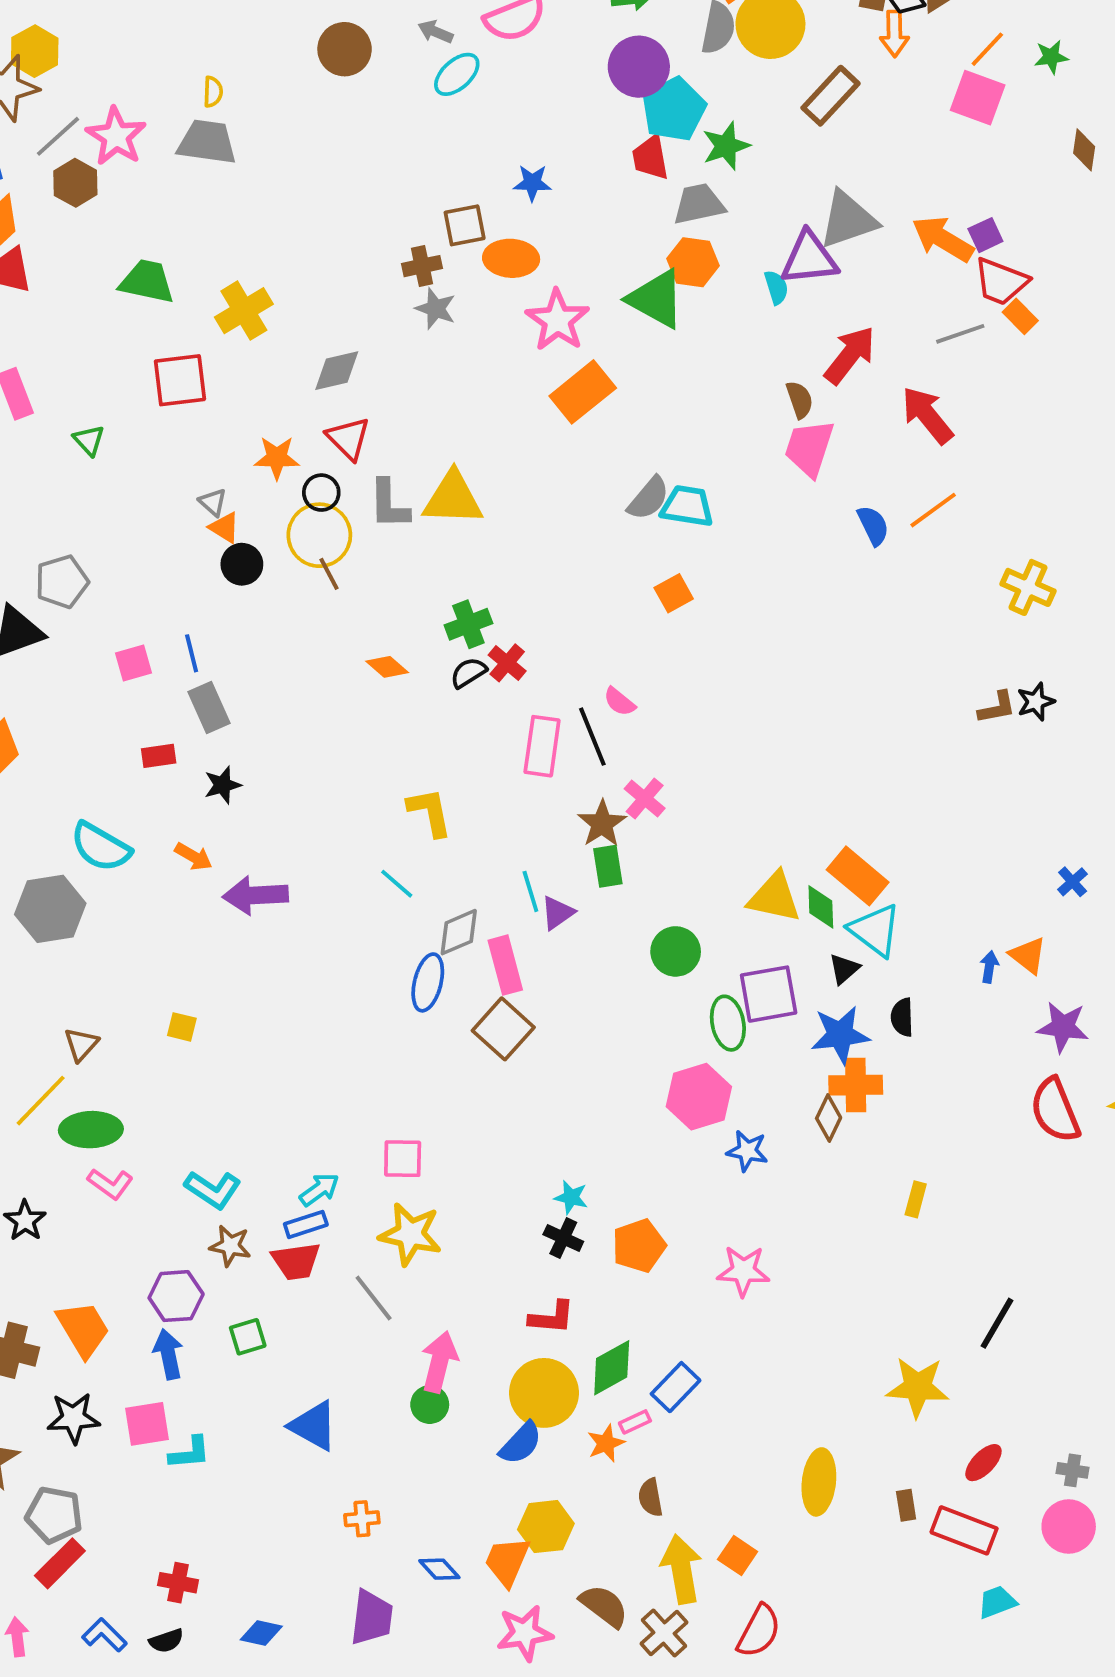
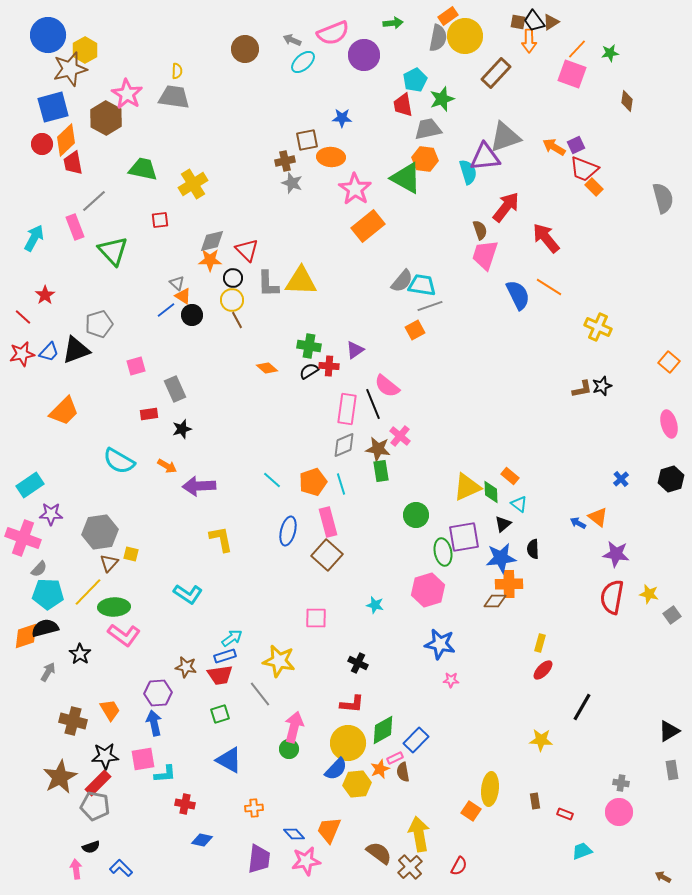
purple circle: (639, 67) -> (364, 55), moved
cyan pentagon: (674, 109) -> (415, 80), size x0.7
gray line: (58, 136) -> (94, 201), moved
brown hexagon: (75, 183) -> (106, 118), size x1.4
orange arrow: (943, 239) -> (554, 147), size x0.7
cyan semicircle: (776, 287) -> (468, 172), size x1.4
gray line: (960, 334) -> (430, 306), moved
gray diamond: (337, 371) -> (212, 241), moved
red square: (180, 380) -> (160, 220), size x0.6
green triangle: (89, 440) -> (113, 251), size x1.8
orange line: (933, 510) -> (549, 287), turned 68
blue semicircle: (873, 525) -> (518, 295), size x1.4
yellow circle: (319, 535) -> (232, 300), size x0.7
green cross: (468, 624) -> (309, 346), turned 30
blue line: (192, 653) -> (166, 310), moved, turned 66
red cross: (507, 663) -> (329, 366), turned -36
pink semicircle: (619, 702) -> (387, 386), size x1.5
yellow L-shape: (430, 812) -> (221, 539), moved
brown star: (602, 824) -> (378, 449), turned -30
orange rectangle: (858, 876) -> (510, 476), size x0.6
yellow triangle: (774, 897) -> (467, 487), turned -36
gray hexagon: (50, 909) -> (100, 532), moved
purple triangle: (558, 913) -> (355, 350), moved
cyan triangle: (875, 930) -> (519, 504), size x0.6
gray diamond: (459, 932) -> (344, 445), moved
blue arrow: (989, 967) -> (578, 523), turned -70
yellow square: (182, 1027) -> (131, 554), moved
red semicircle: (1055, 1110) -> (612, 597), turned 32
brown diamond: (829, 1118) -> (495, 601), turned 65
blue star: (747, 1151) -> (440, 644), moved, size x1.4
pink square: (403, 1159) -> (316, 618), moved
pink L-shape: (110, 1184) -> (124, 635), size x1.4
cyan L-shape: (213, 1190) -> (188, 594), moved
cyan star: (571, 1197) -> (375, 605), moved
orange pentagon: (639, 1246) -> (313, 482), moved
pink star: (743, 1271) -> (451, 680), size x0.6
orange trapezoid: (83, 1329) -> (110, 710), size x0.7
green square: (248, 1337) -> (220, 714), moved
yellow star: (918, 1387) -> (541, 740), size x0.7
red ellipse: (983, 1463) -> (543, 670), moved
brown semicircle: (650, 1497) -> (403, 772), moved
yellow hexagon: (546, 1527) -> (357, 784), moved
red rectangle: (964, 1530) -> (565, 814), size x0.5
orange square: (738, 1556) -> (471, 811), moved
red rectangle: (60, 1563) -> (98, 783), moved
red cross: (178, 1583) -> (185, 804), moved
red semicircle: (759, 1631) -> (459, 866), size x0.7
blue diamond: (261, 1633) -> (202, 840), moved
pink star: (525, 1633) -> (306, 861), moved
black semicircle: (166, 1641) -> (91, 847), moved

